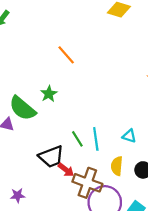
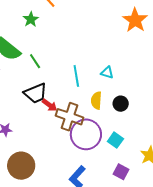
green star: (49, 94) -> (31, 19), moved
green line: (77, 139) -> (35, 61), moved

